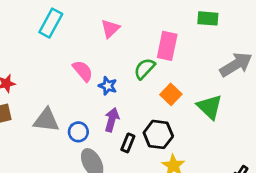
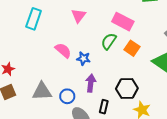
pink rectangle: (167, 46) -> (123, 22), turned -65
orange square: (171, 94) -> (132, 48), moved
black rectangle: (128, 143) -> (104, 107), moved

